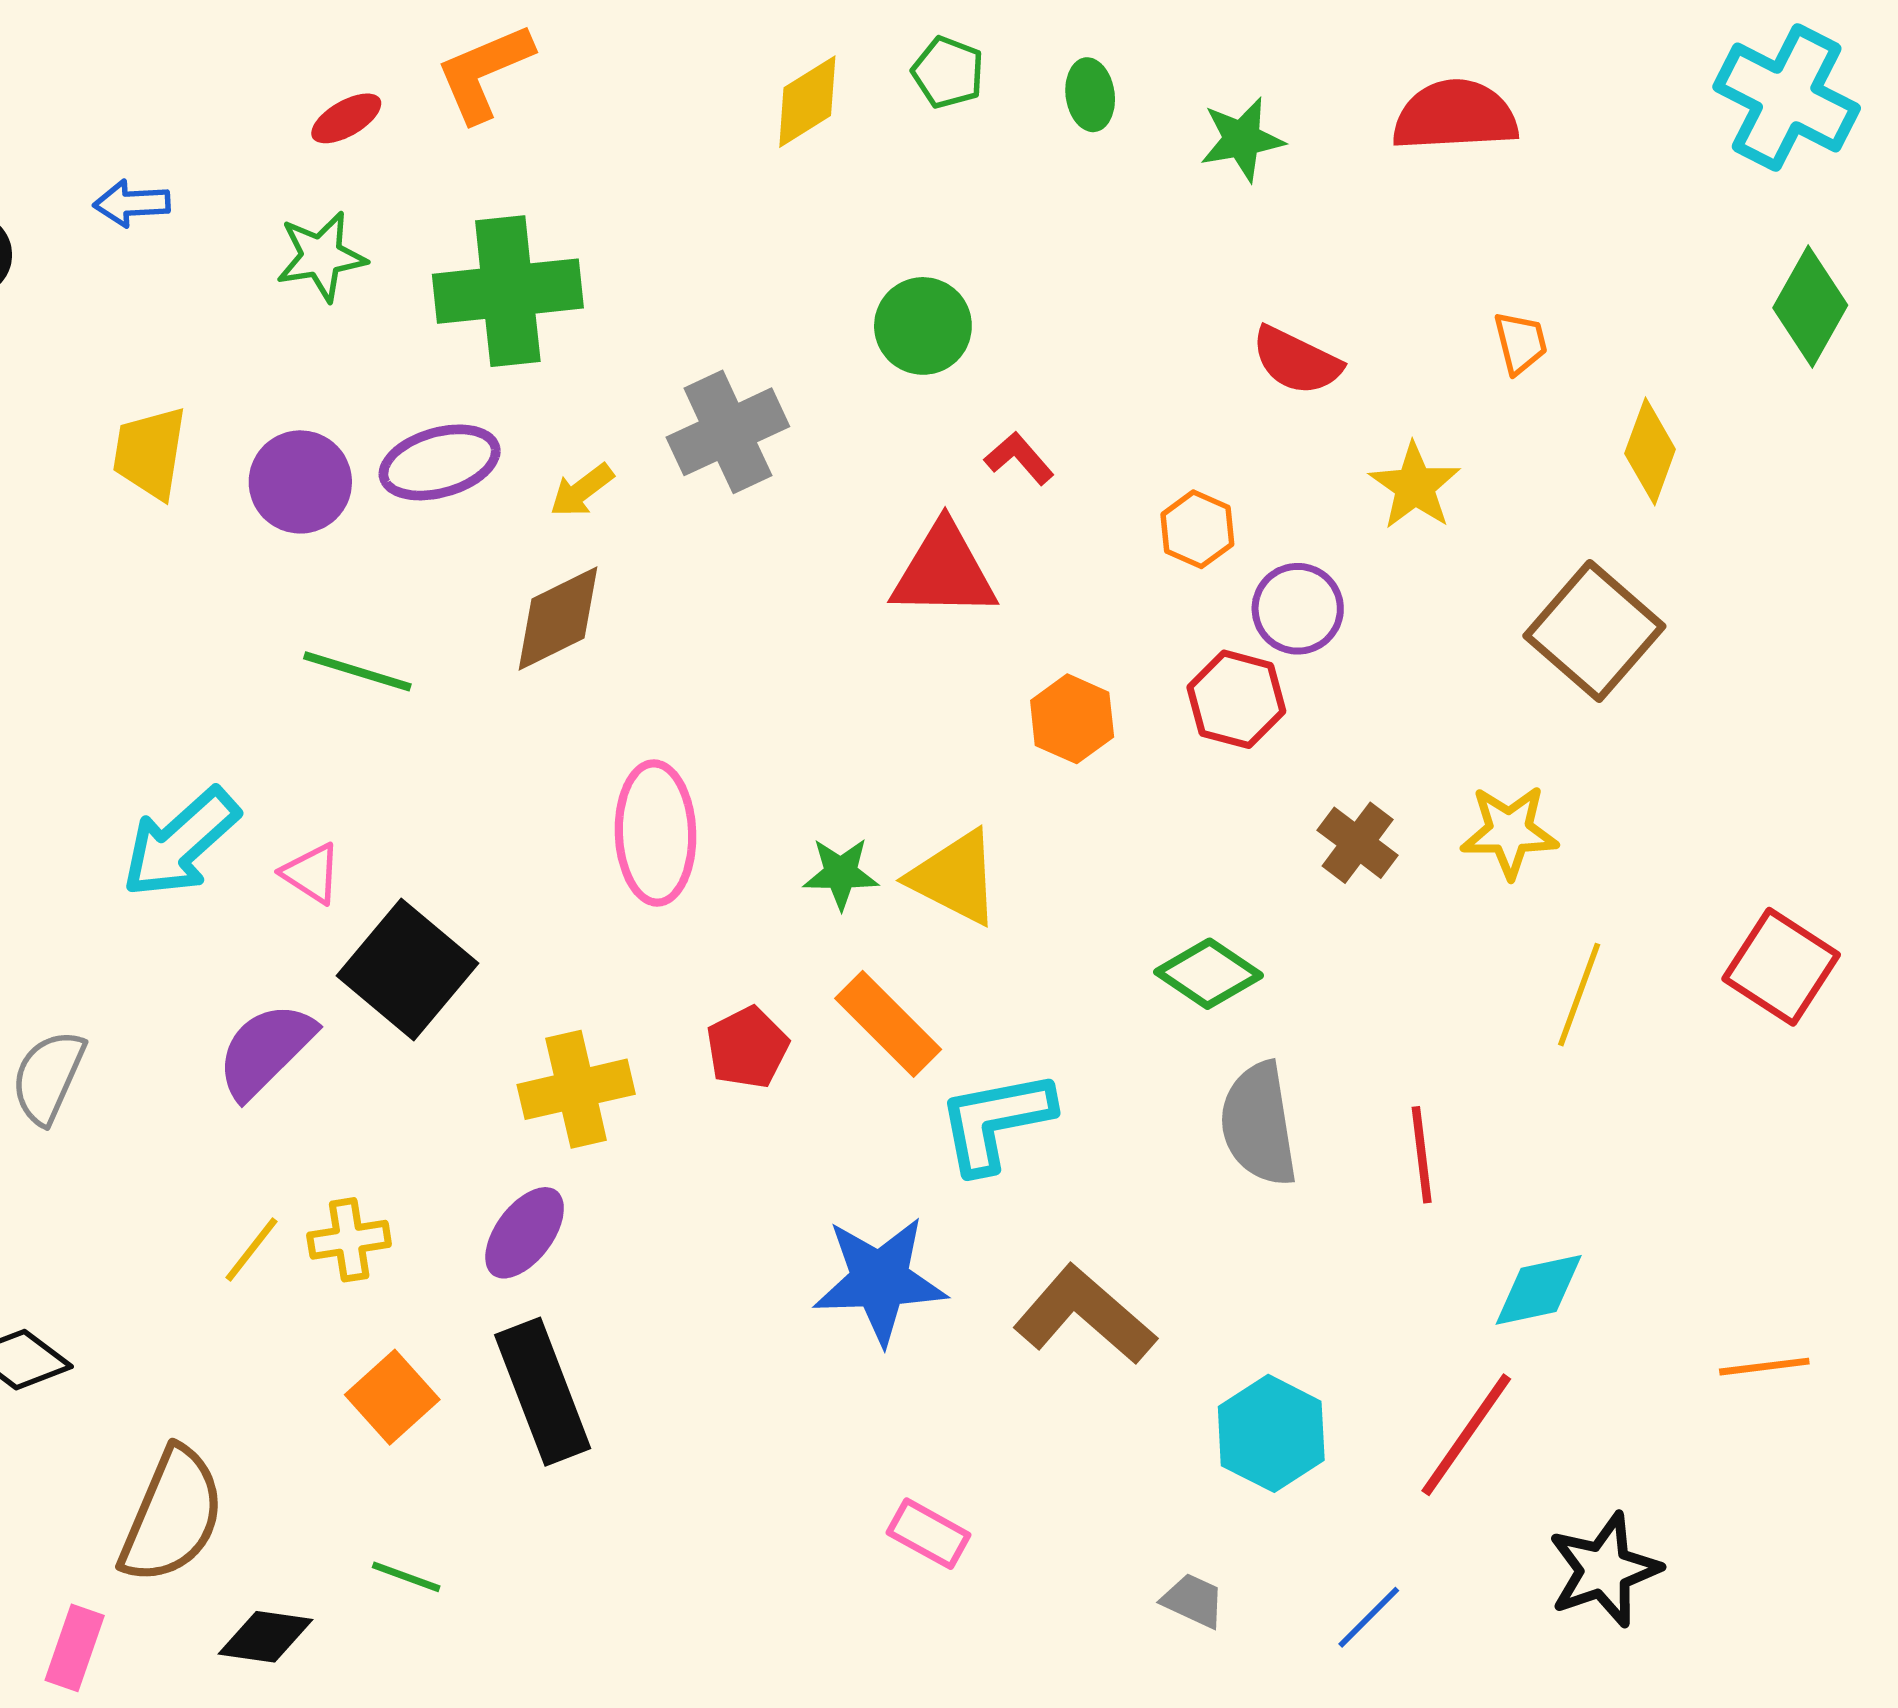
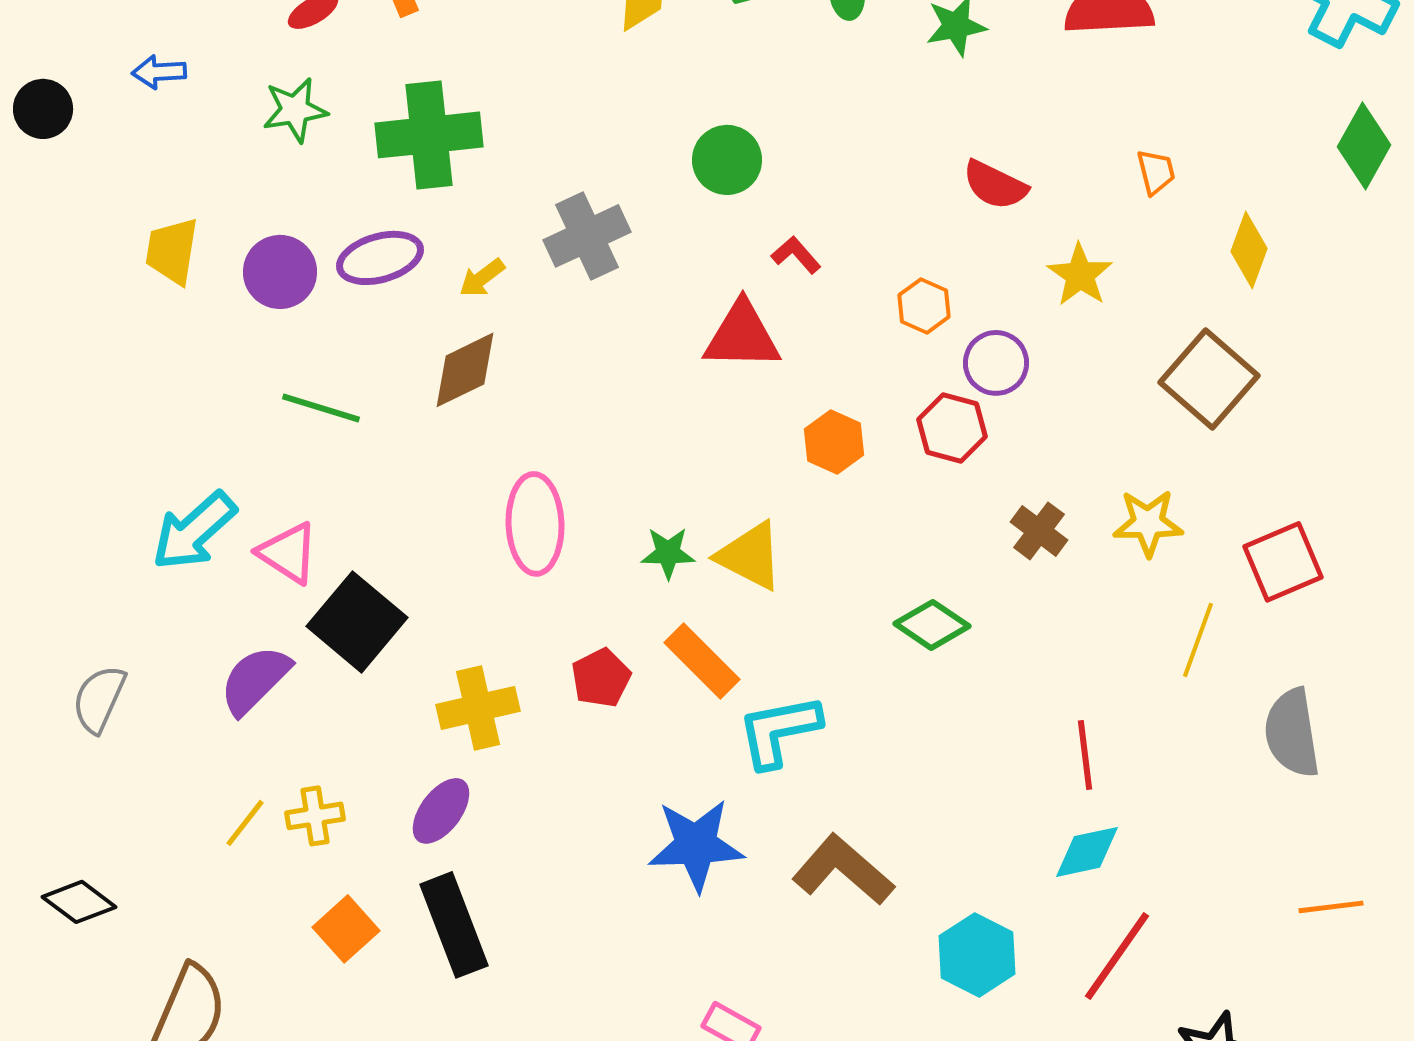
pink triangle: (311, 873) -> (288, 553), size x1.4
red square: (1781, 967) -> (1283, 562), moved, turned 34
gray semicircle: (1259, 1124) -> (1292, 733), moved
cyan diamond: (1539, 1290) -> (1087, 852), moved

